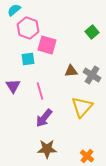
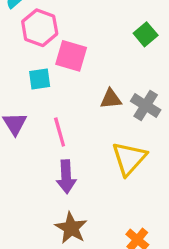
purple arrow: (44, 118) -> (66, 177), turned -42
brown star: (47, 149) -> (71, 228), turned 30

